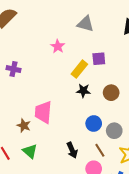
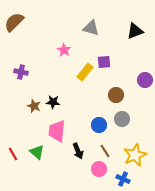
black star: (83, 91) -> (53, 102), moved
pink trapezoid: (43, 112) -> (57, 131), moved
brown star: (24, 126) -> (34, 106), moved
gray circle: (114, 131) -> (122, 119), moved

